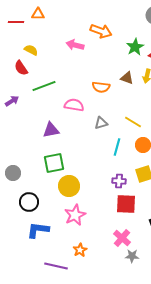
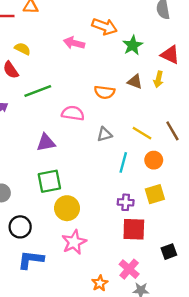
green star: (135, 47) -> (133, 45), moved
orange star: (80, 250) -> (100, 283), moved

